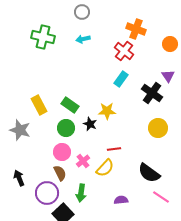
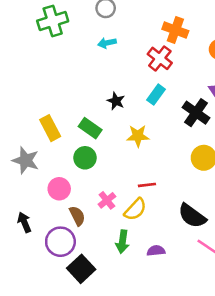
green cross: (43, 37) -> (53, 21), moved, turned -30
black star: (90, 124) -> (116, 101), moved
pink circle: (62, 152) -> (59, 189), moved
green arrow: (81, 193) -> (122, 242), moved

